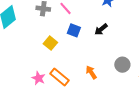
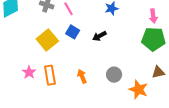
yellow square: (50, 43) -> (47, 40), size x1.5
orange rectangle: (60, 77) -> (50, 75), turned 30

